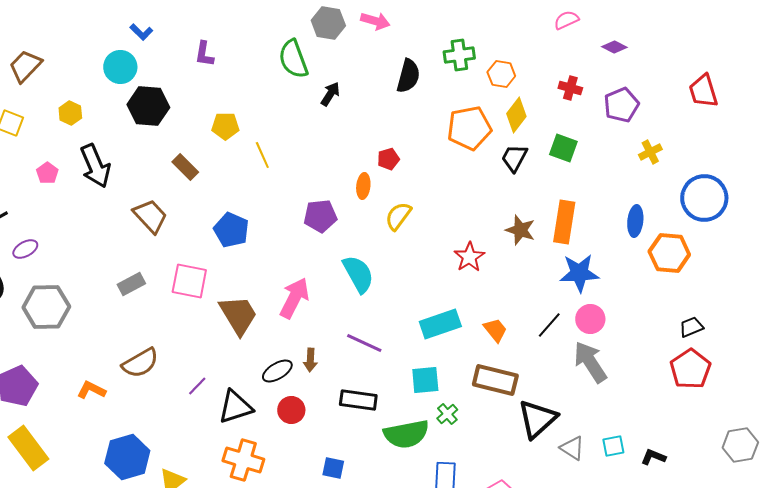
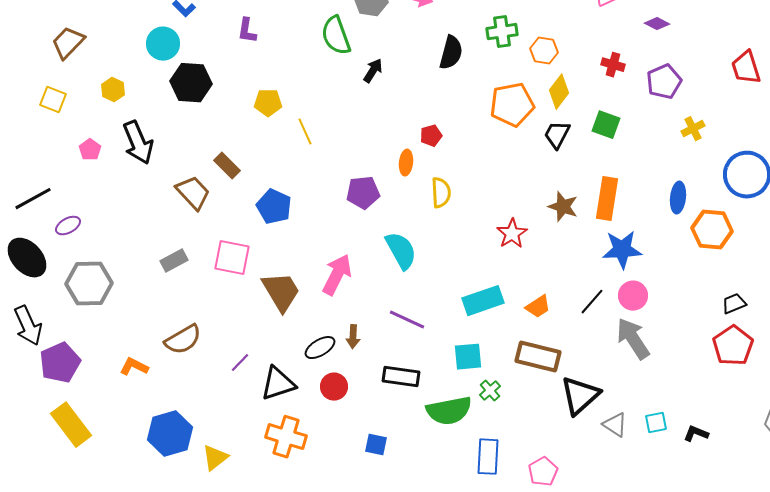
brown rectangle: (185, 167) -> (227, 166), moved
yellow semicircle: (398, 216) -> (441, 193), turned 140
orange trapezoid: (495, 330) -> (538, 307), turned 96

